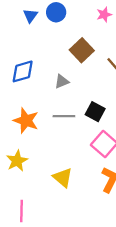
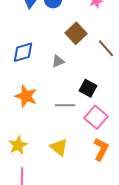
gray line: (64, 116) -> (65, 105), moved
yellow star: (17, 161) -> (18, 145), moved

